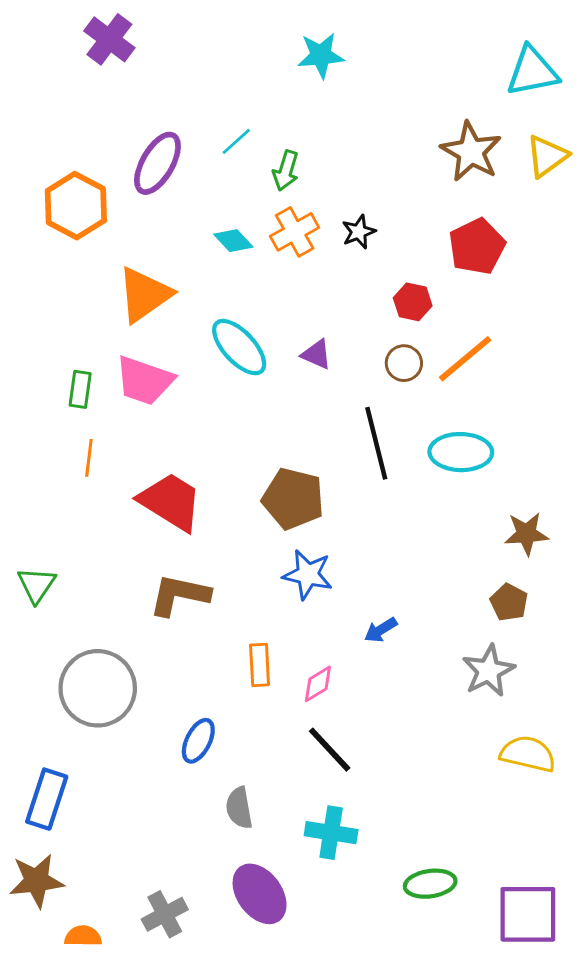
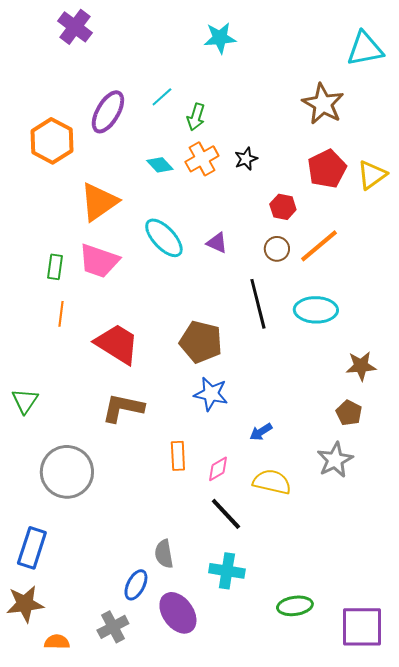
yellow triangle: (547, 156) -> (372, 175), moved
blue ellipse: (198, 741) -> (136, 585), moved
yellow semicircle: (528, 754) -> (272, 482), moved

